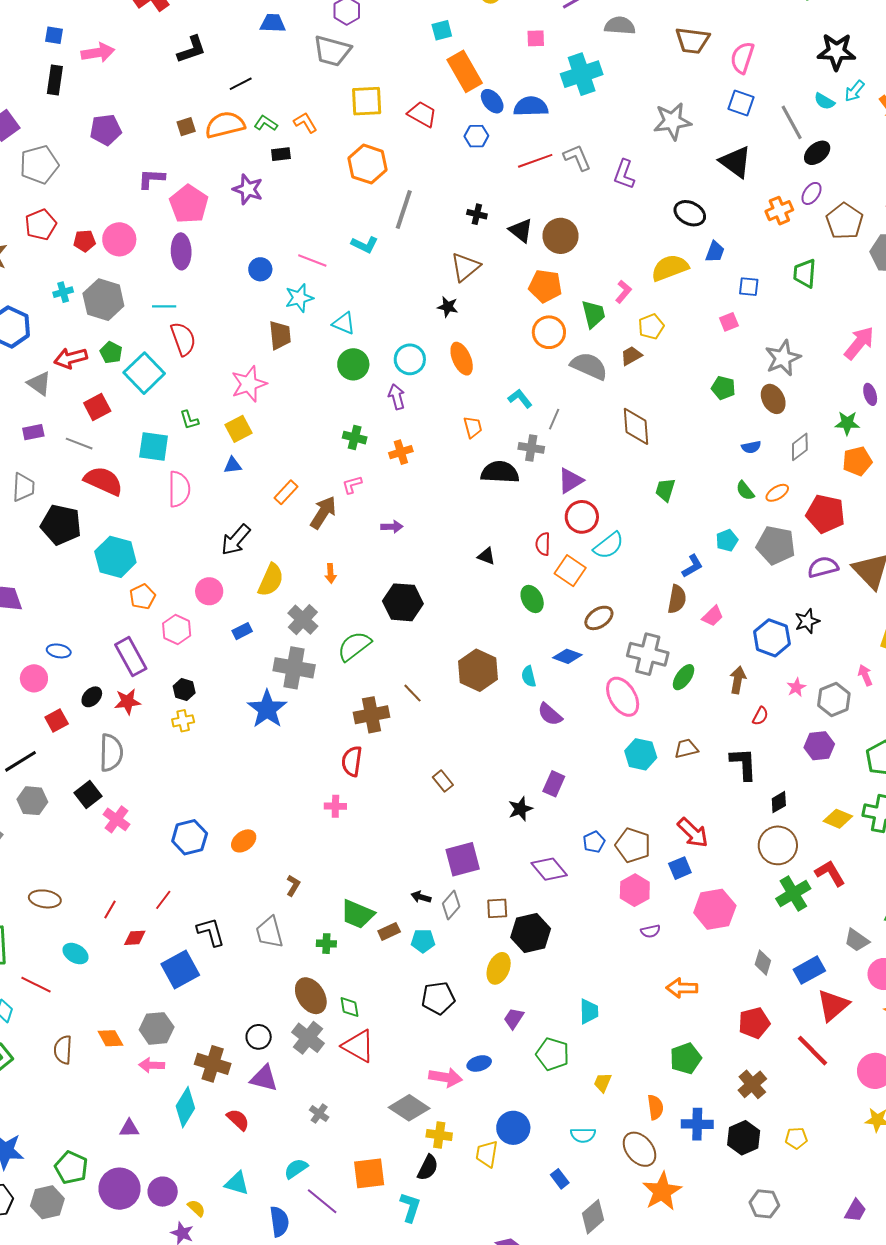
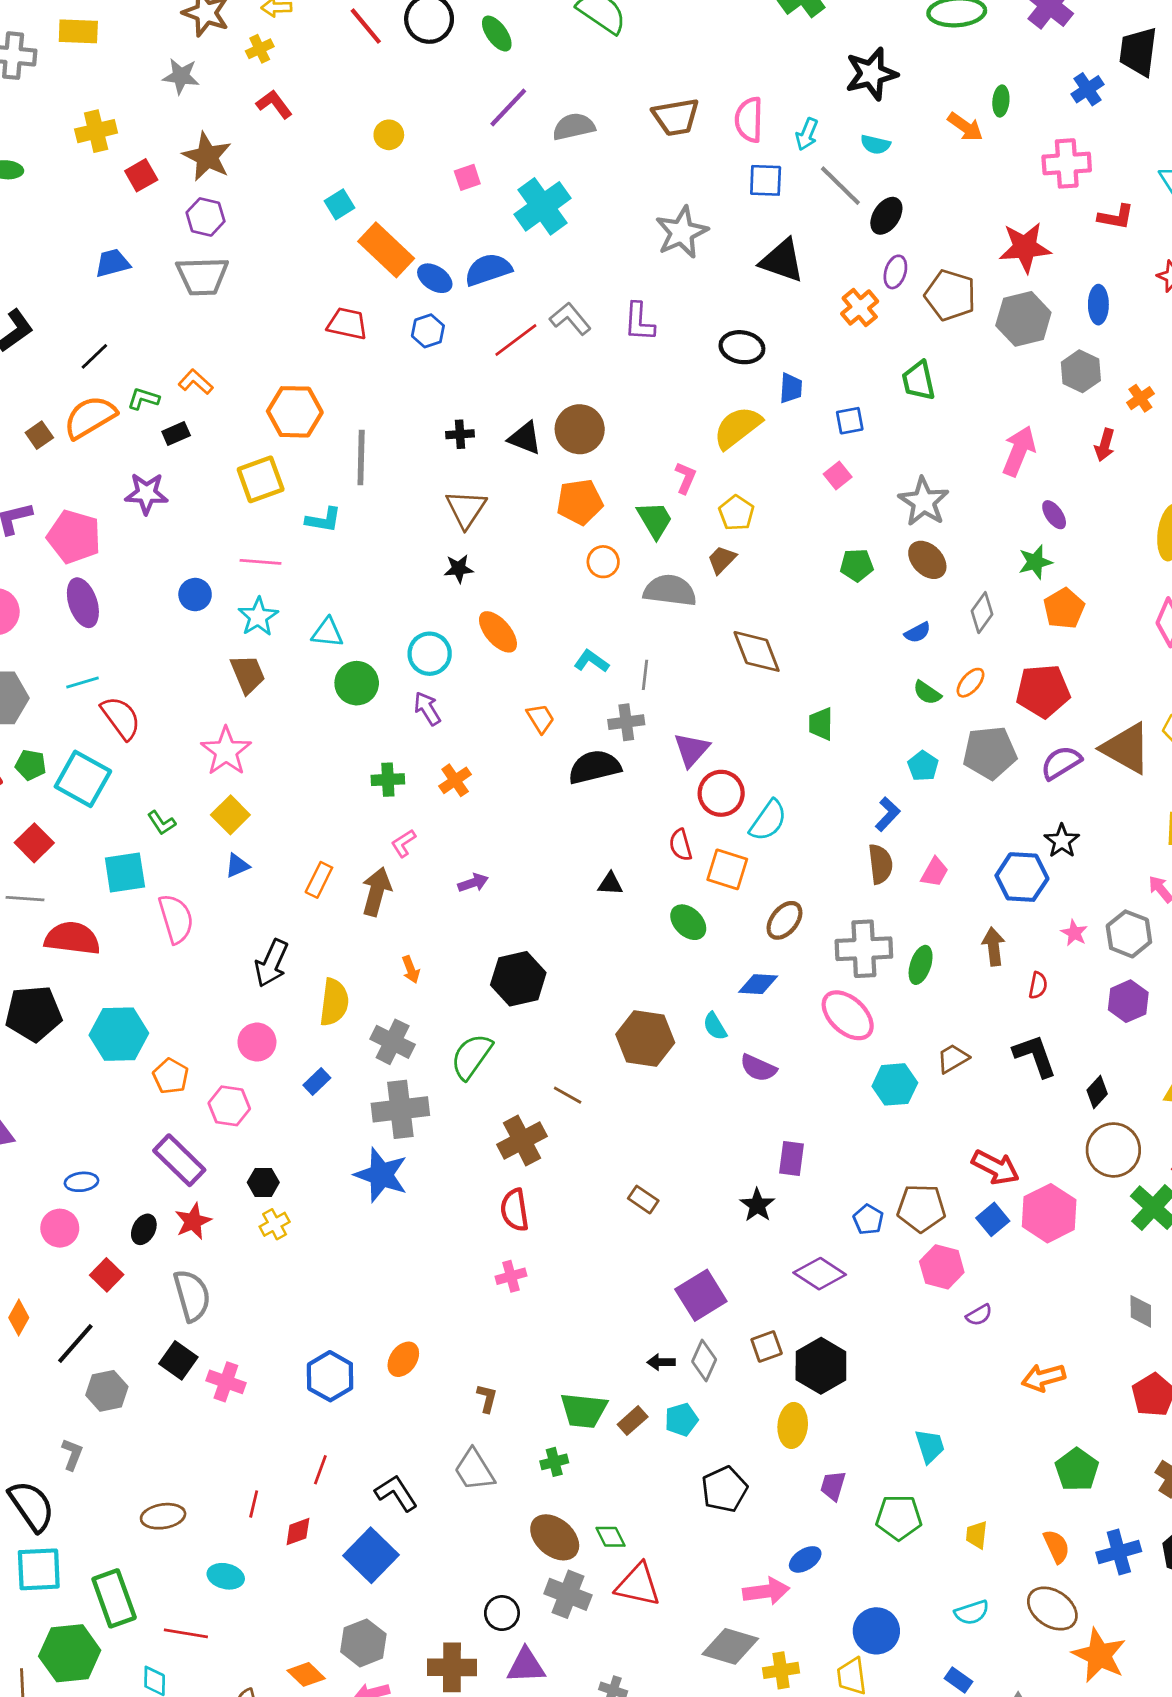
cyan arrow: (854, 91) -> (807, 134), moved
yellow square: (367, 101) -> (261, 479), moved
orange circle: (549, 332) -> (603, 562), size x0.7
pink hexagon: (715, 909) -> (1049, 1213), moved

